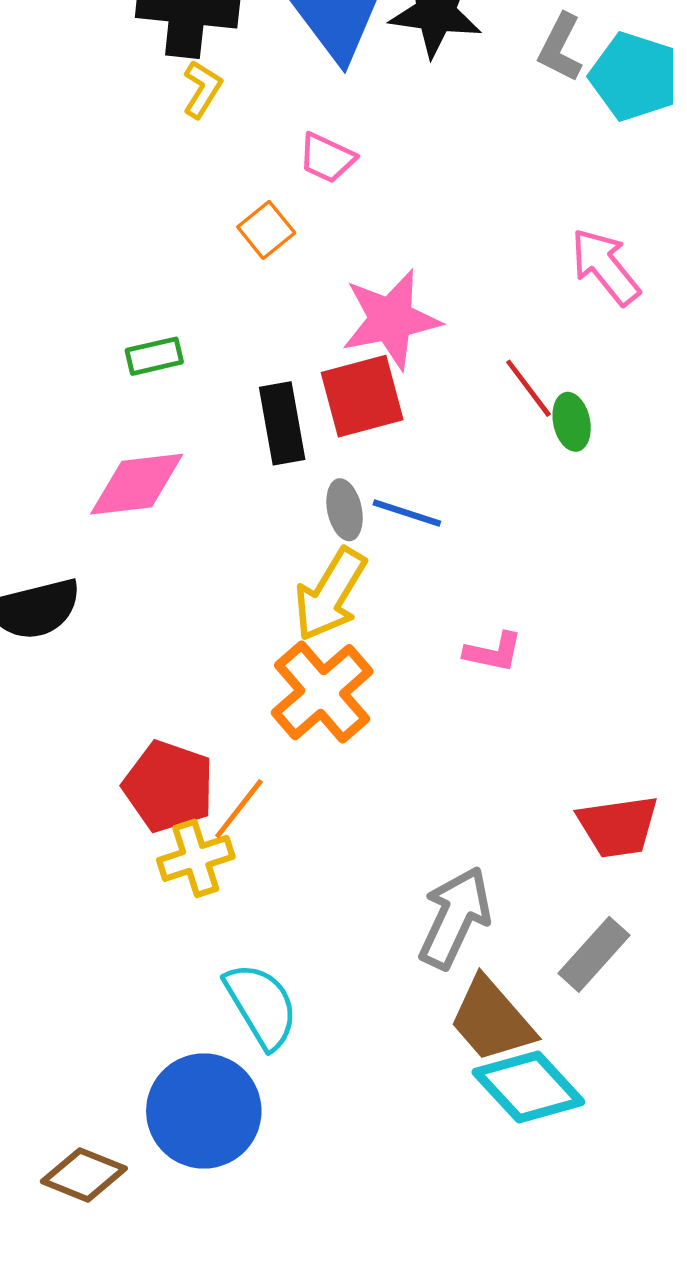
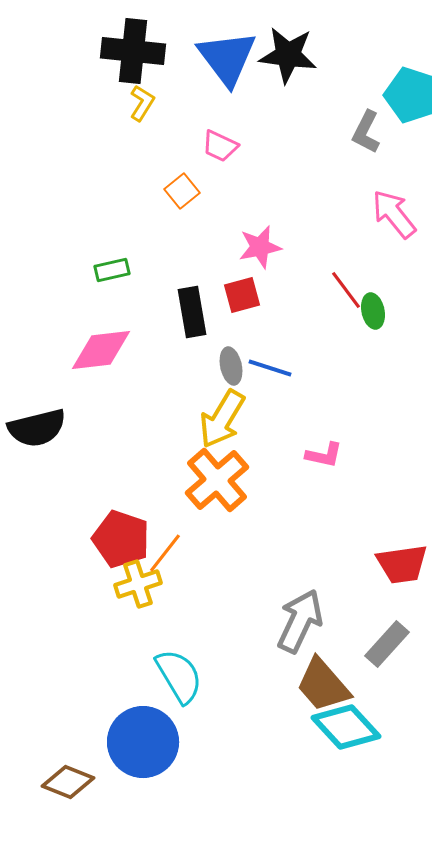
gray L-shape: (560, 48) -> (366, 132), moved
pink star: (391, 319) -> (260, 247), size x0.7
red square: (362, 396) -> (242, 295), size x0.7

